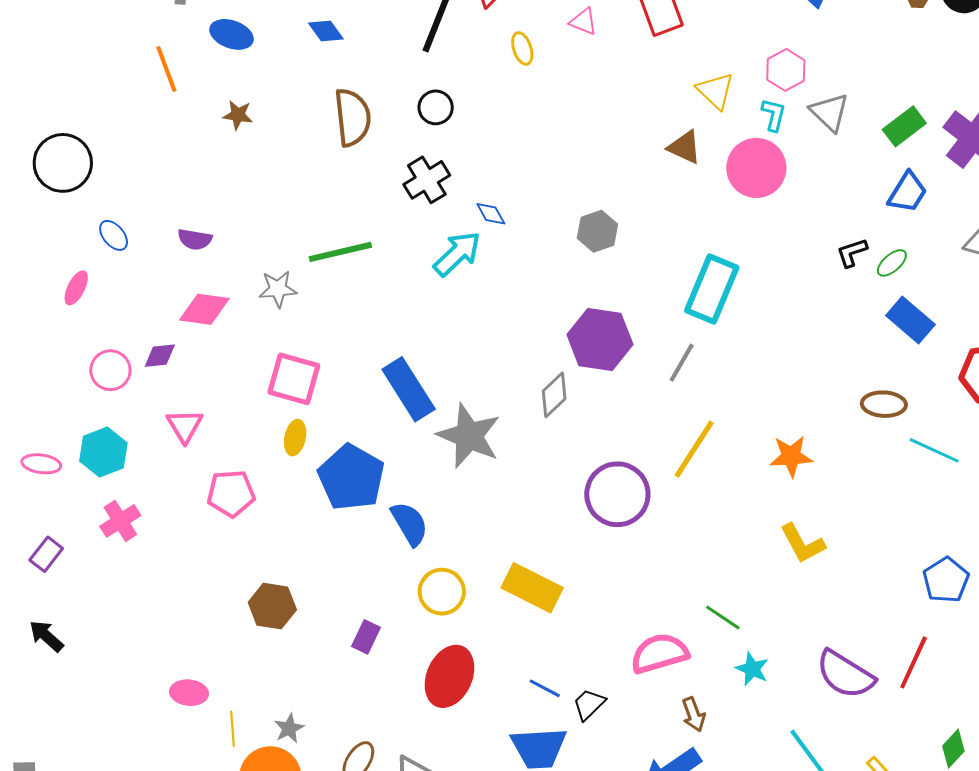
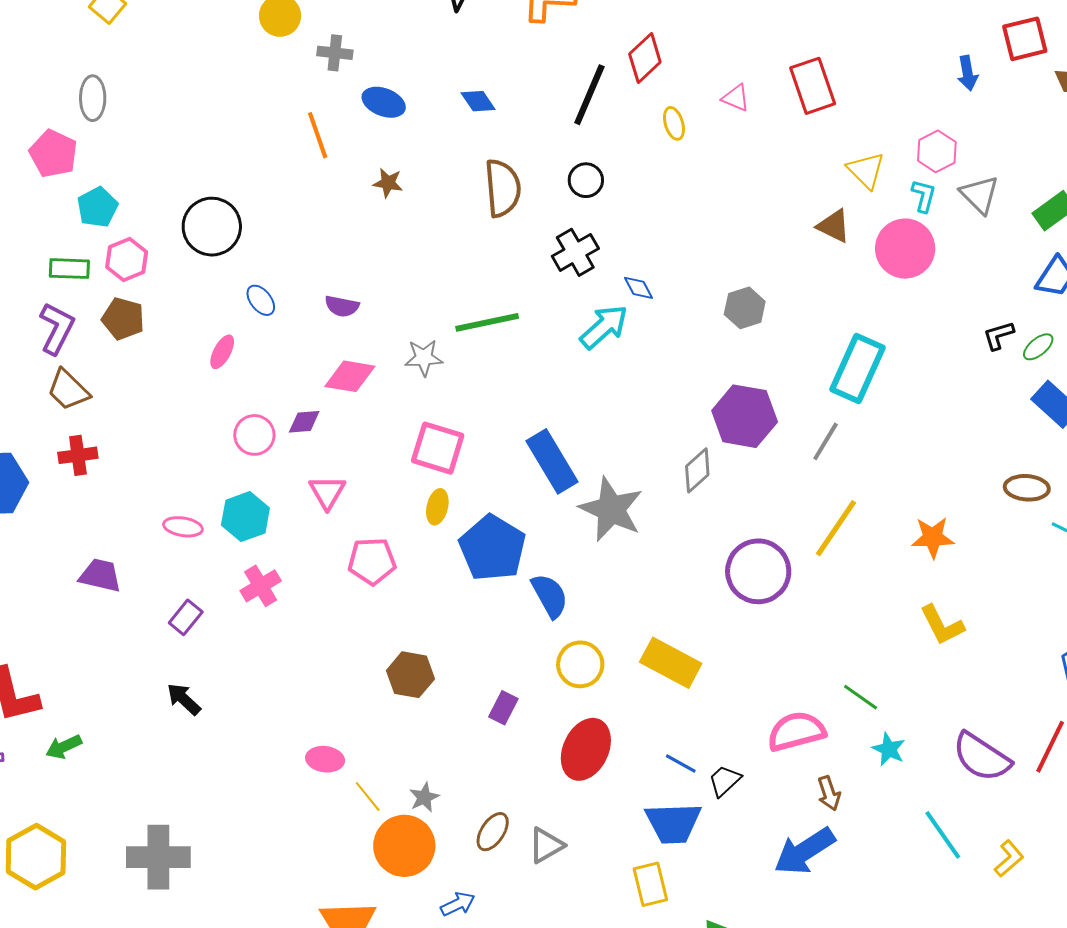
yellow line: (233, 729) -> (368, 796), turned -36

